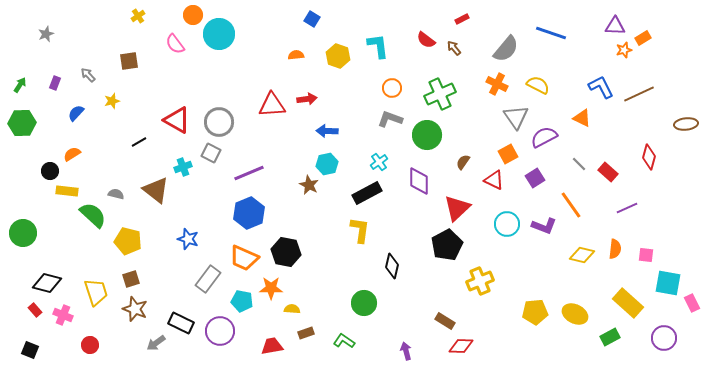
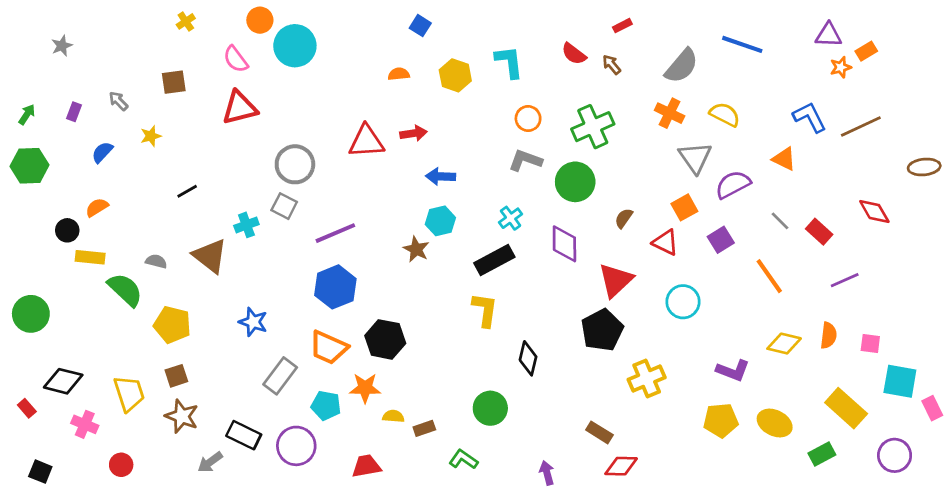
red triangle: (177, 120) -> (240, 108), moved, turned -44
red diamond: (649, 157) -> (874, 211), turned -45
purple L-shape: (544, 226) -> (733, 370), moved
red rectangle: (35, 310) -> (27, 408), moved
brown rectangle: (306, 333) -> (424, 428), moved

